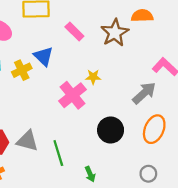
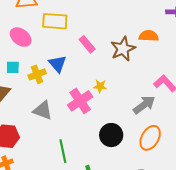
gray triangle: (27, 141) -> (43, 110), moved

